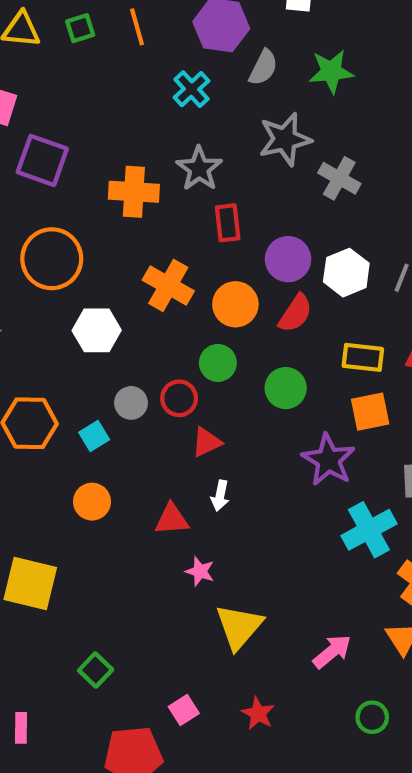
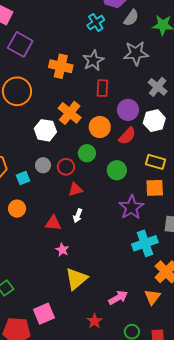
gray cross: (339, 178) -> (158, 87), moved
white hexagon: (97, 330) -> (45, 130), moved
pink square: (184, 710) -> (44, 314), size x1.5
red star: (258, 713) -> (95, 321), moved

